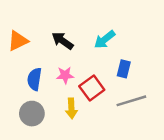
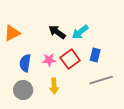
black arrow: (63, 41) -> (57, 32), moved
red square: (92, 88) -> (70, 59), moved

